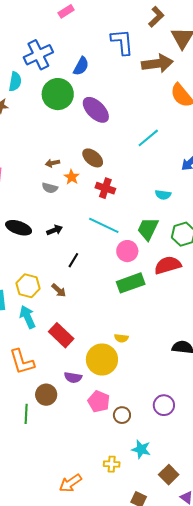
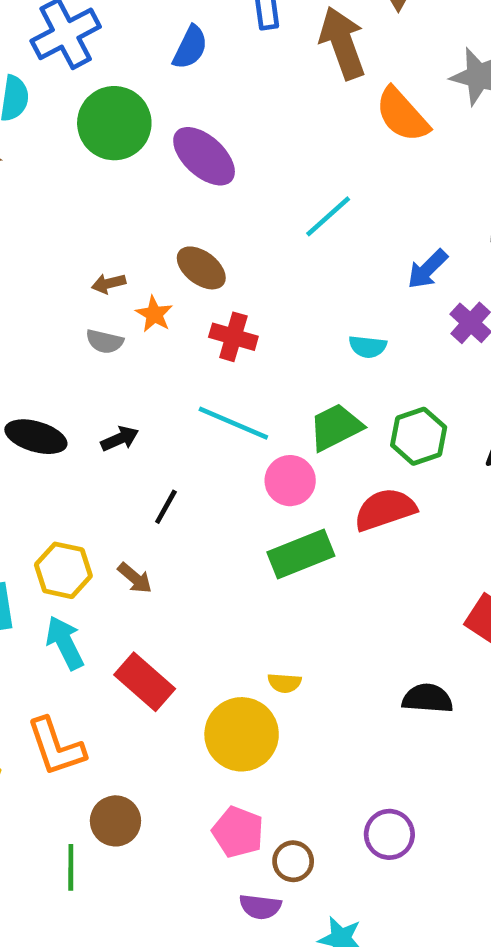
brown arrow: (157, 63) -> (342, 43), turned -100
blue semicircle: (81, 66) -> (190, 47), moved
green trapezoid: (148, 229) -> (336, 427), turned 40
purple semicircle: (73, 377) -> (260, 907), moved

